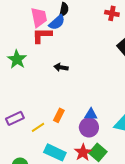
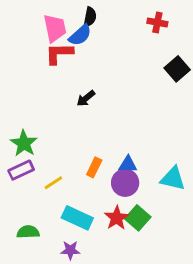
green star: (17, 59) -> (24, 143), moved
black arrow: (61, 67) -> (86, 98), turned -48
orange rectangle: (59, 115) -> (94, 167), moved

